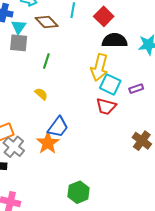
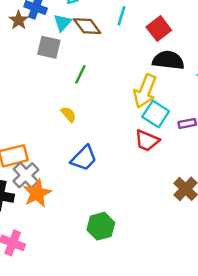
cyan triangle: (19, 27) -> (62, 23), moved
orange star: (48, 143) -> (37, 193), moved
green hexagon: (78, 192) -> (101, 226), moved

